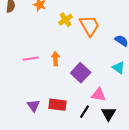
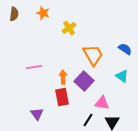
orange trapezoid: (90, 26) -> (93, 55), moved
orange arrow: (56, 59) -> (63, 77), moved
red rectangle: (58, 105) -> (62, 97), moved, turned 72

